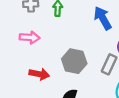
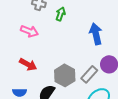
gray hexagon: (74, 61) -> (65, 75), moved

